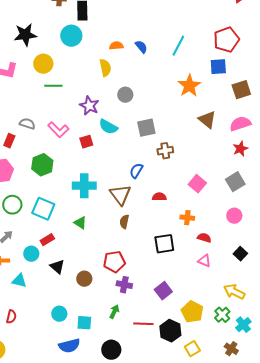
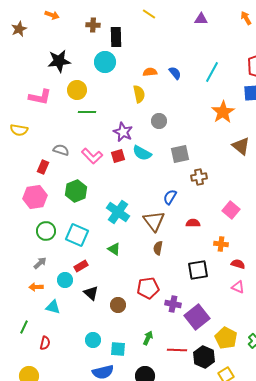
red square: (86, 142) -> (118, 156), moved
cyan cross: (84, 186) -> (118, 212), turned 35
purple cross: (124, 285) -> (173, 304), moved
purple square: (163, 291) -> (197, 317), size x1.4

